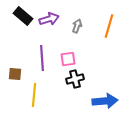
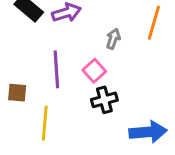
gray arrow: (77, 26) -> (113, 39), moved
pink square: (68, 59) -> (94, 71), turned -35

